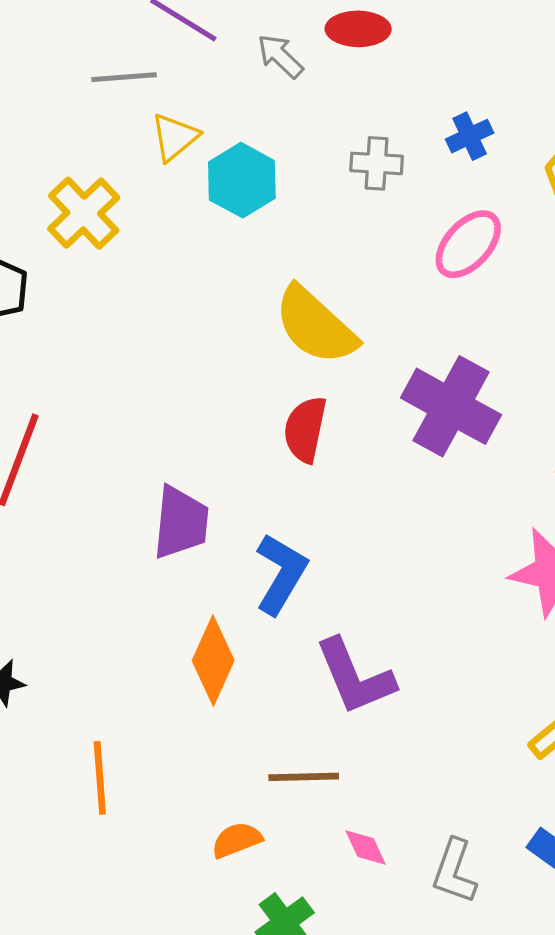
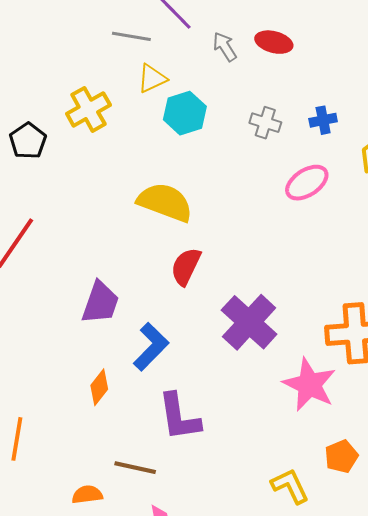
yellow semicircle: (315, 325) -> (165, 202), moved, turned 144
purple cross: (451, 406) -> (249, 322), moved
orange diamond: (213, 661) -> (99, 387), size x0.7

